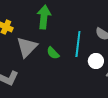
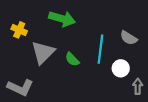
green arrow: (44, 17) -> (62, 19), turned 100

